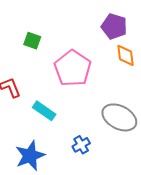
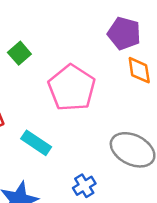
green square: (32, 41) -> (19, 53), turned 30

